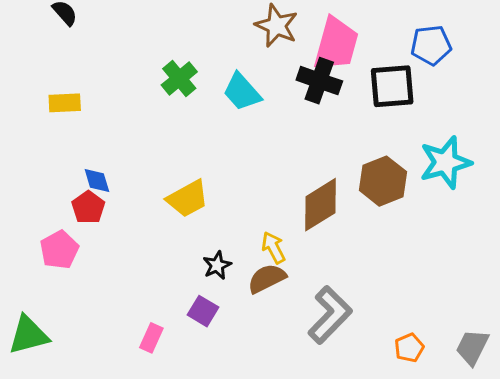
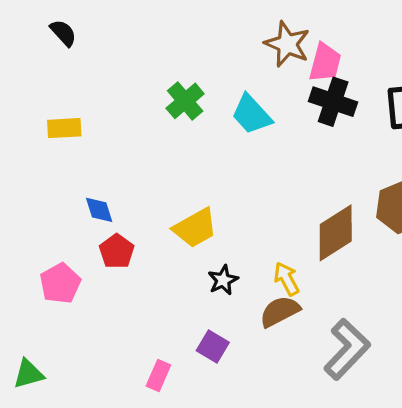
pink trapezoid: (336, 44) -> (325, 62), moved, size x0.7
red pentagon: (88, 207) -> (117, 251), moved
black star: (217, 265) -> (223, 280), moved
green triangle: (28, 335) -> (28, 374), size x0.7

